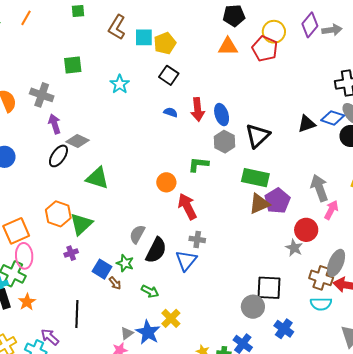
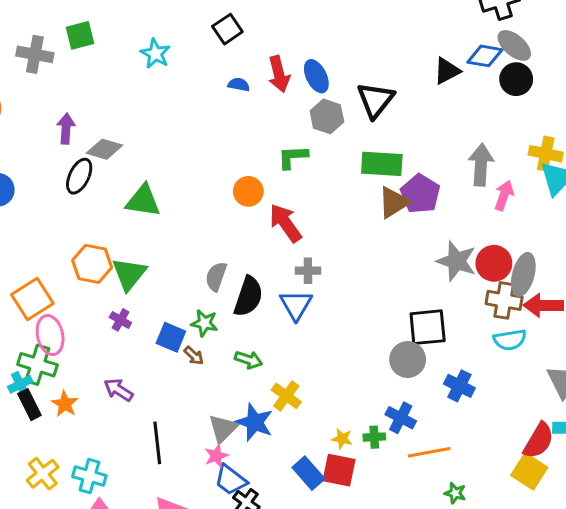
black square: (169, 75) -> (227, 29), turned 30
gray cross: (42, 95) -> (35, 54), moved
purple arrow: (55, 124) -> (66, 129), turned 30
gray arrow: (319, 188) -> (481, 165), turned 32
red circle: (306, 230) -> (494, 263), moved
gray star: (294, 248) -> (456, 261), size x1.5
purple cross: (71, 253) -> (120, 320), turned -32
black line: (77, 314) -> (157, 443), moved
gray triangle: (127, 333) -> (223, 428), size x1.5
purple arrow: (50, 337) -> (118, 390), moved

